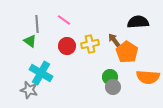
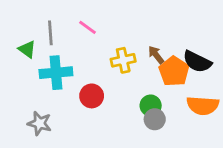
black semicircle: (138, 22) -> (197, 62), moved, turned -150
green triangle: (30, 41) -> (27, 49), moved
red circle: (67, 46) -> (92, 96), moved
cyan cross: (41, 73) -> (56, 73), moved, turned -35

